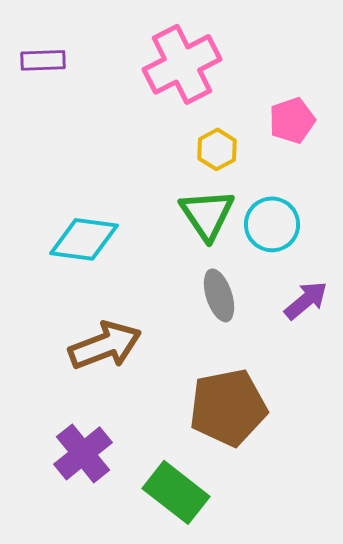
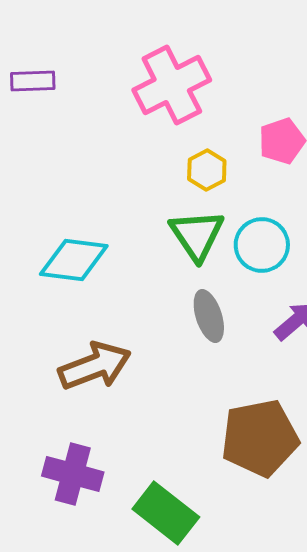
brown pentagon: (228, 407) -> (260, 438), moved
purple cross: (83, 453) -> (73, 474), turned -36

